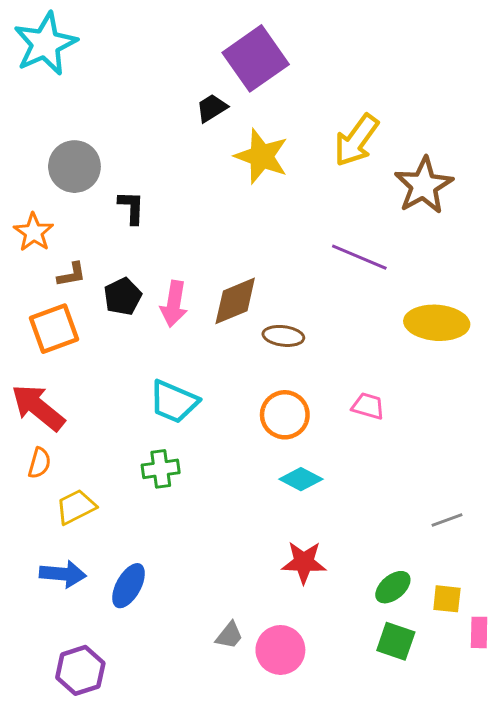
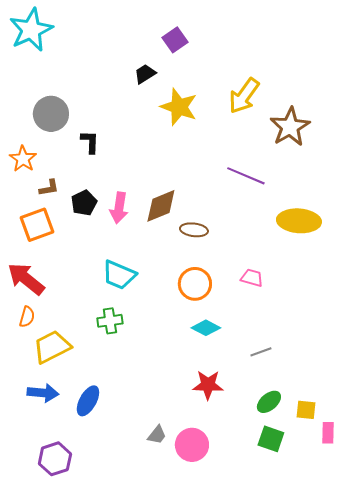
purple square: (256, 58) -> (175, 40), size x0.6
yellow trapezoid: (76, 507) -> (52, 347), size x1.4
gray line: (447, 520) -> (261, 352), moved

